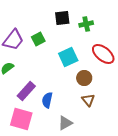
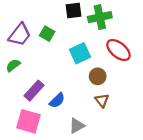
green cross: (86, 24) -> (100, 17), size x1.5
green square: (38, 39) -> (47, 34), turned -32
blue semicircle: (47, 100) -> (57, 100), turned -147

